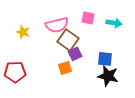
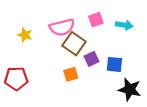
pink square: (88, 18) -> (96, 20), turned -32
purple square: (75, 54) -> (92, 59), moved
black star: (108, 76) -> (130, 89), moved

